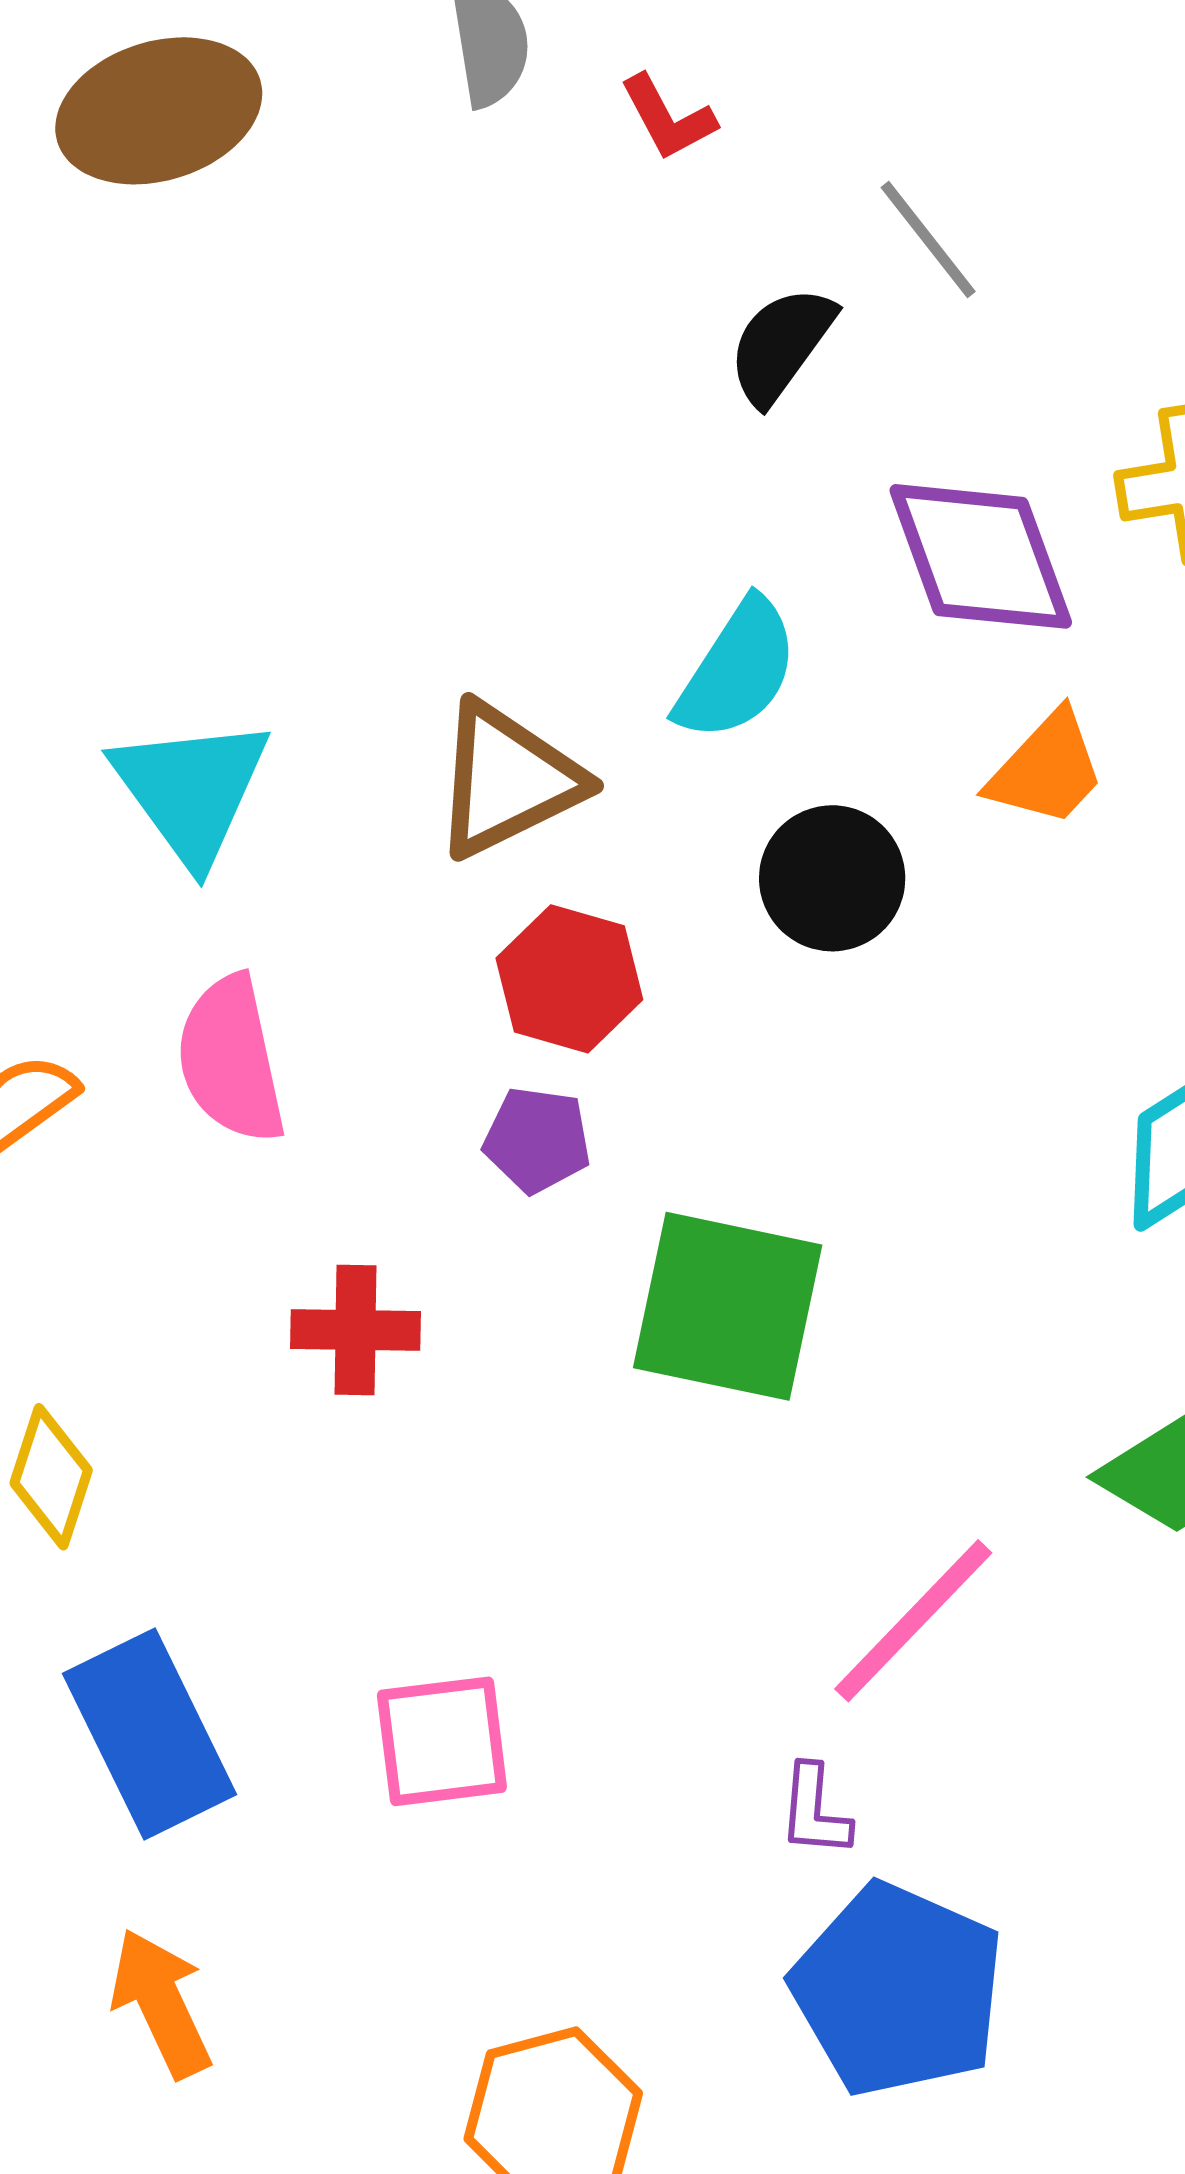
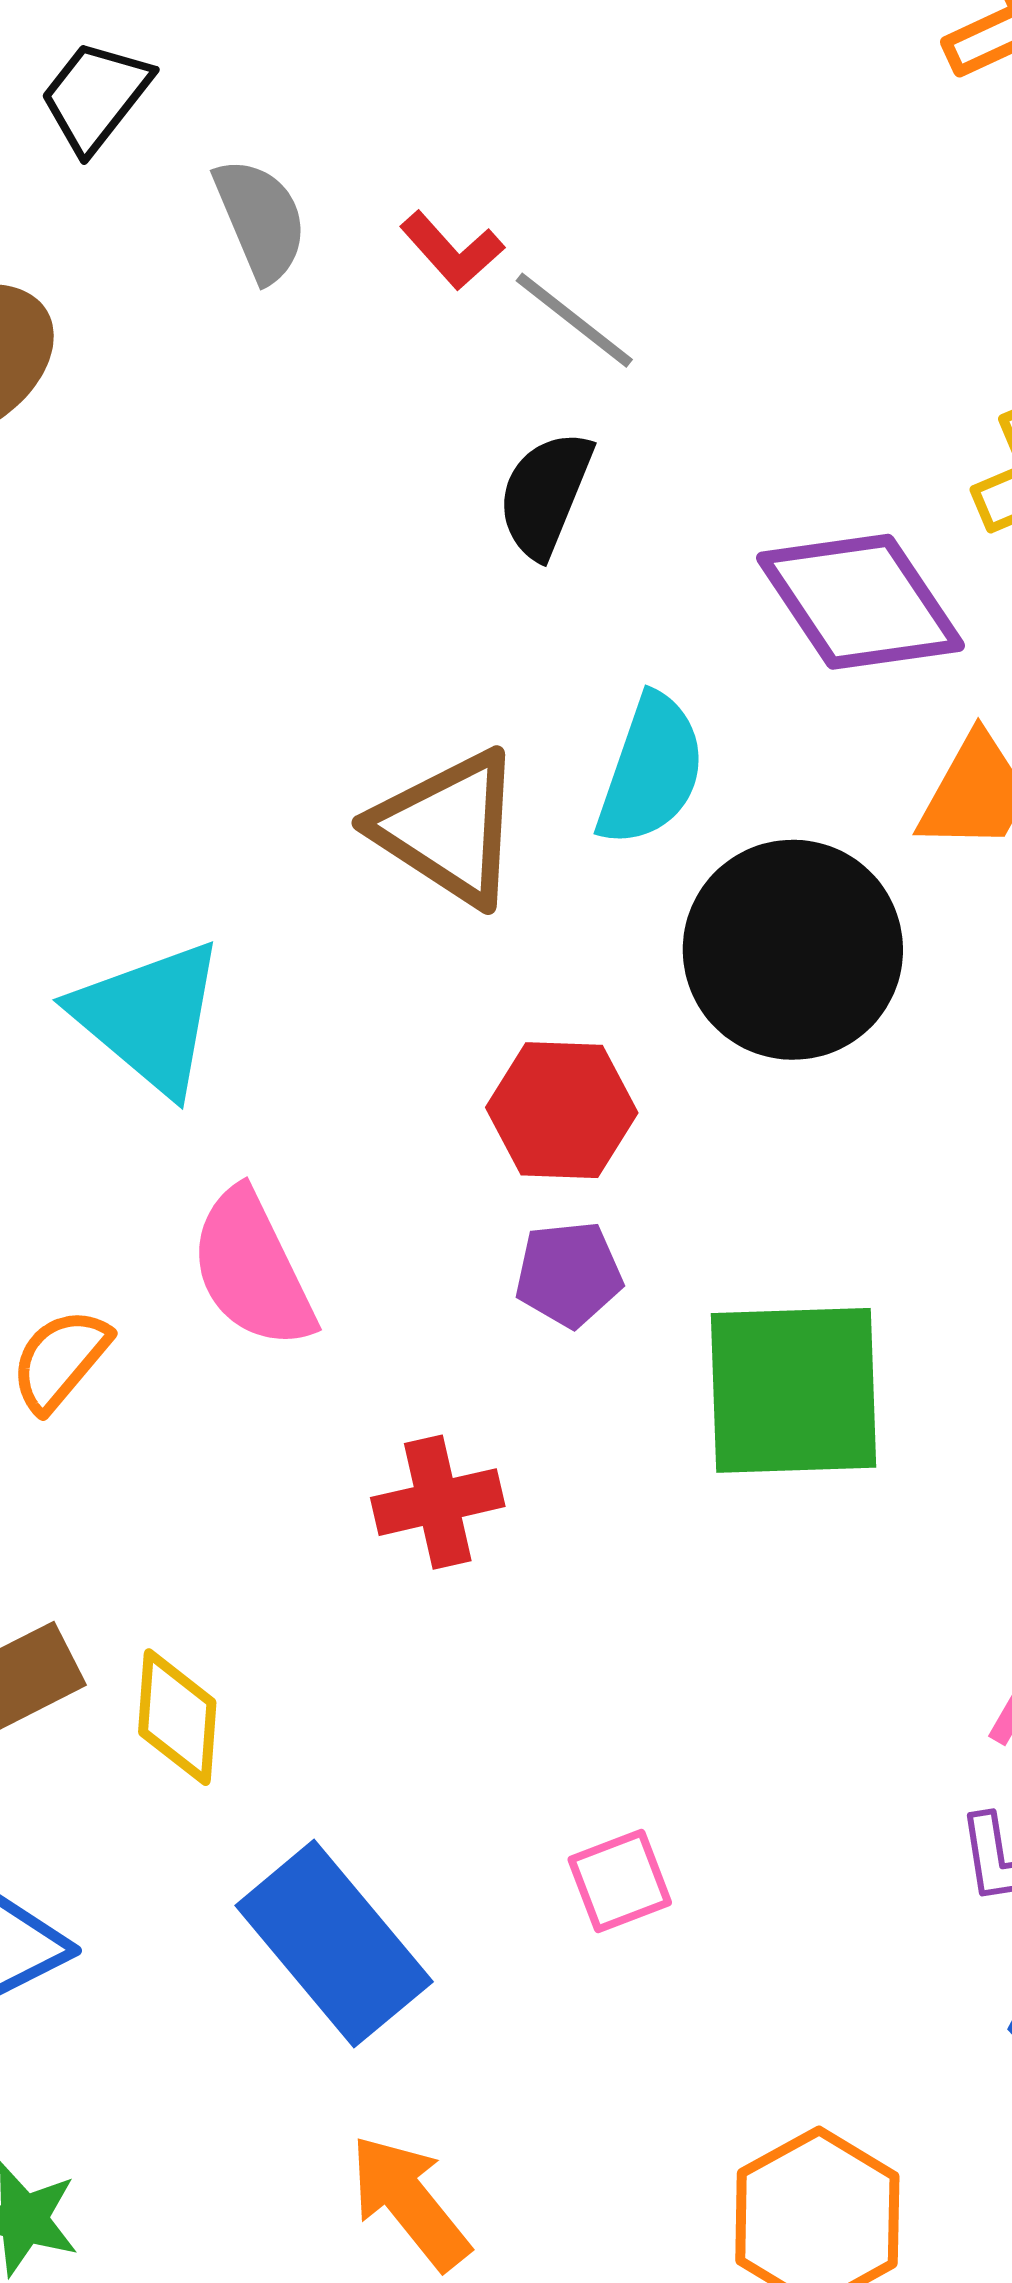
gray line: (928, 239) -> (574, 320), moved
black semicircle: (781, 345) -> (545, 494), moved
brown triangle: (507, 780) -> (448, 828), moved, turned -47
black circle: (832, 878) -> (793, 950), size x1.5
pink square: (442, 1741) -> (620, 1881), size x0.7

